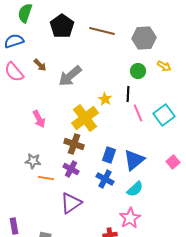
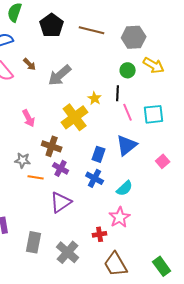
yellow arrow: (164, 66) -> (154, 65), size x1.5
cyan square: (164, 115) -> (154, 114), turned 30
brown cross: (74, 144) -> (52, 146), moved
blue triangle: (134, 160) -> (127, 145), moved

